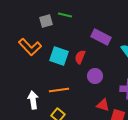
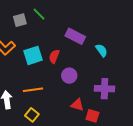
green line: (65, 15) -> (39, 14), turned 32
cyan square: (59, 56) -> (33, 55), turned -36

